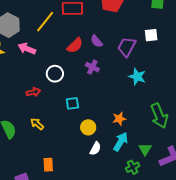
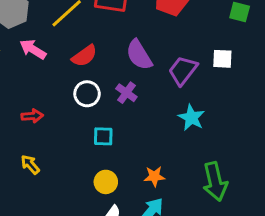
purple semicircle: (97, 41) -> (139, 55), size x1.5
red semicircle: (75, 45) -> (84, 56), moved
white circle: (55, 74) -> (87, 94), moved
cyan square: (72, 103) -> (103, 136), moved

